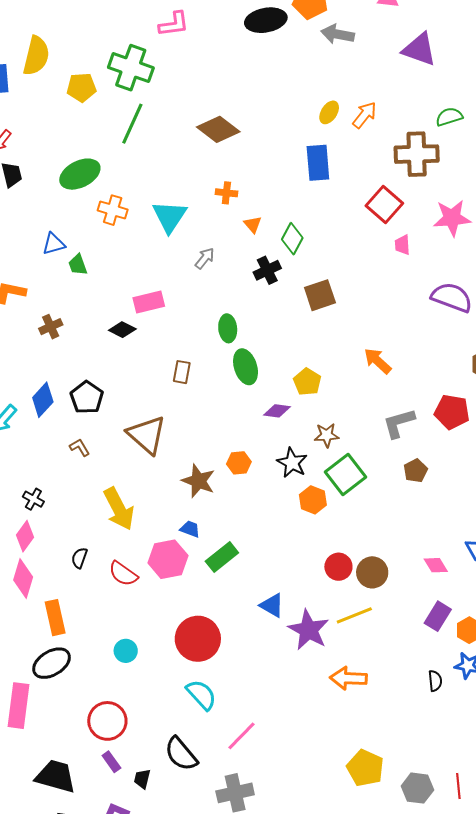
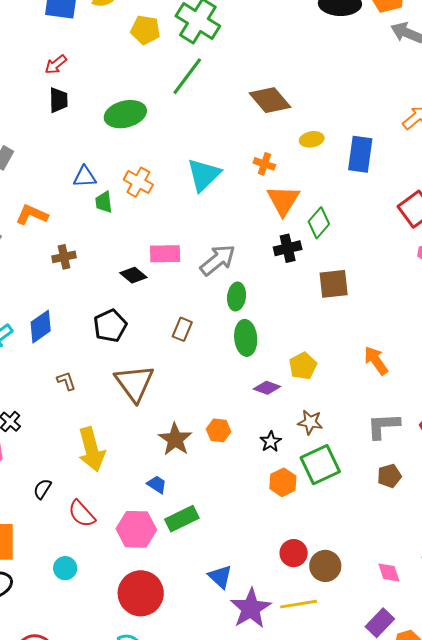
yellow ellipse: (329, 112) -> (312, 139), moved, turned 35
orange cross: (113, 210) -> (138, 182), moved
orange triangle: (253, 224) -> (283, 200), size x1.8
gray arrow: (205, 258) -> (218, 260), moved, size x1.6
black pentagon: (87, 397) -> (110, 326), moved
black star: (292, 463) -> (271, 442), size x0.7
pink hexagon: (168, 559) -> (136, 529), moved
cyan circle: (126, 651) -> (65, 568), moved

